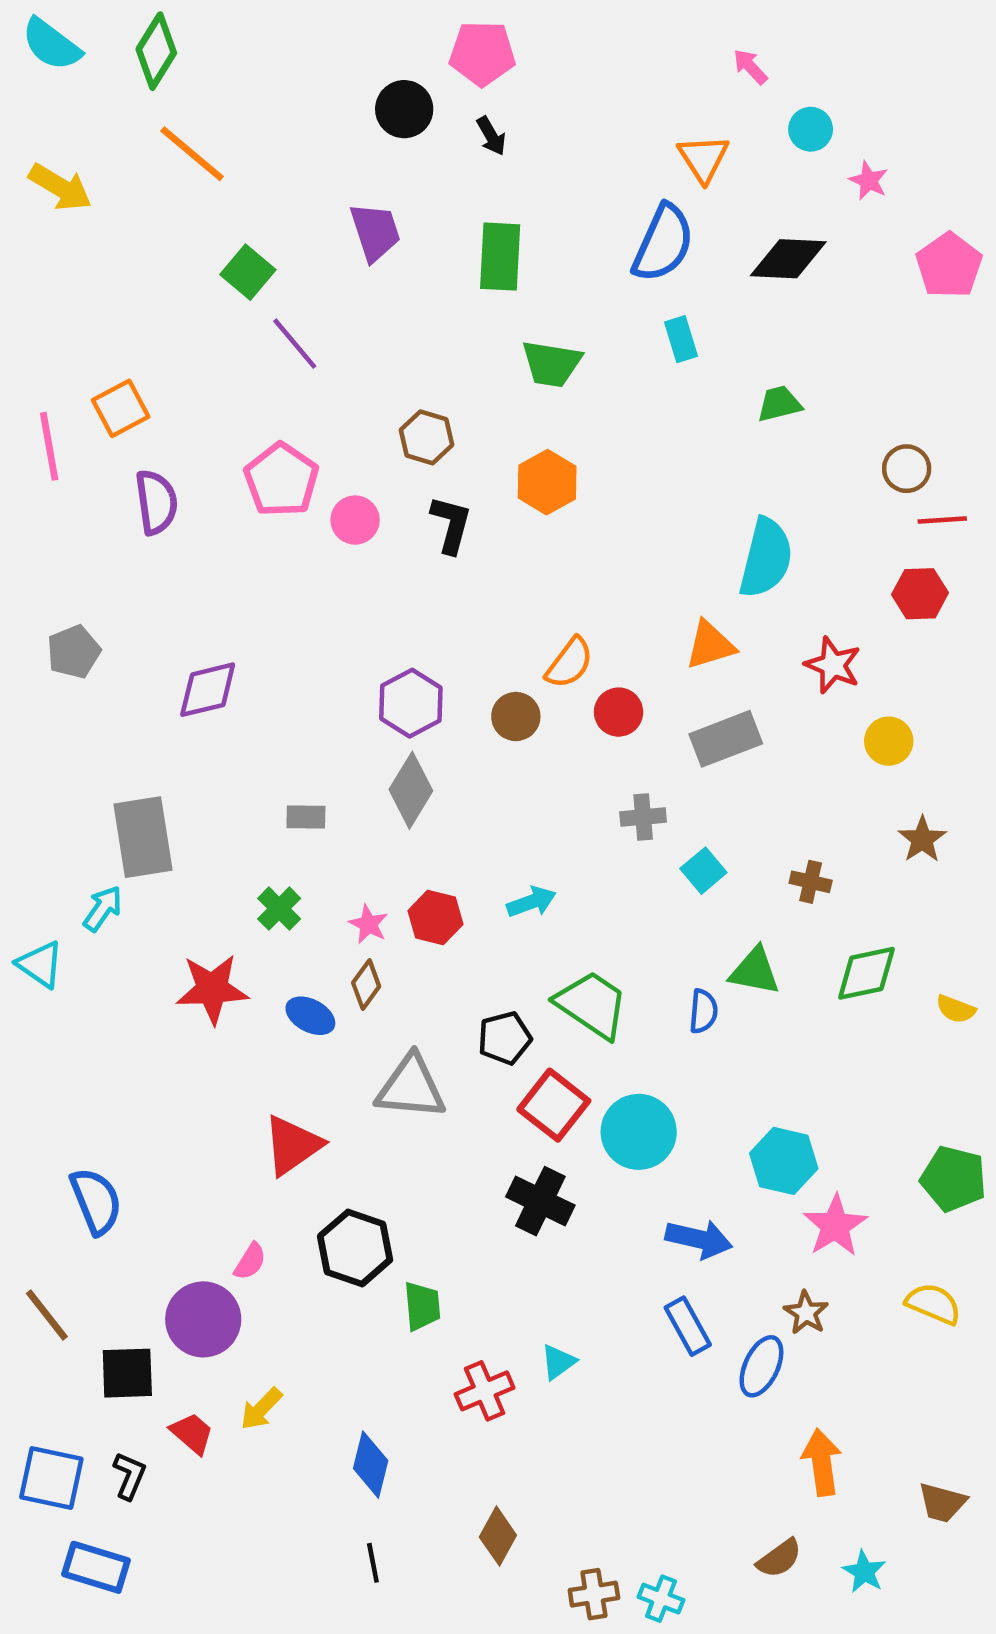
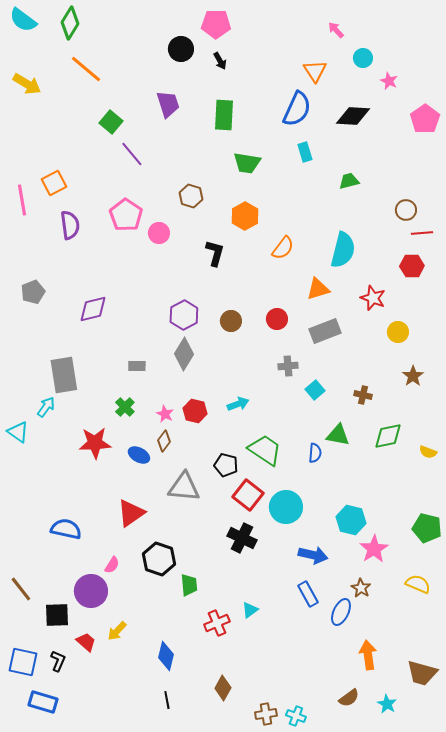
black L-shape: (451, 524) -> (215, 253), moved
orange semicircle: (569, 663) -> (283, 248), moved
black pentagon: (505, 1038) -> (226, 465), turned 30
blue semicircle: (96, 1201) -> (66, 529), moved, turned -56
brown trapezoid: (942, 1503) -> (422, 673), size x1.4

